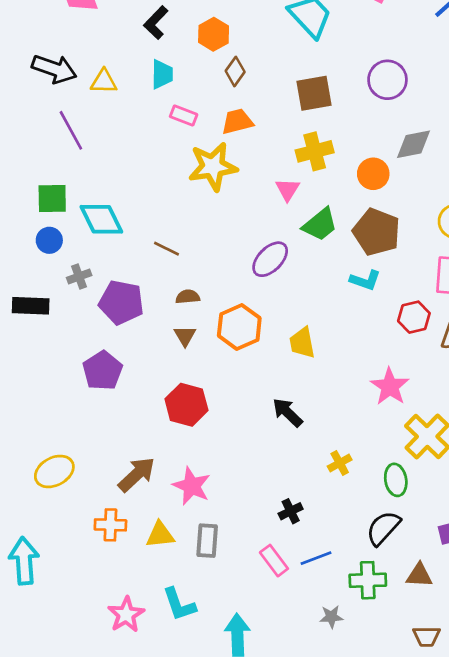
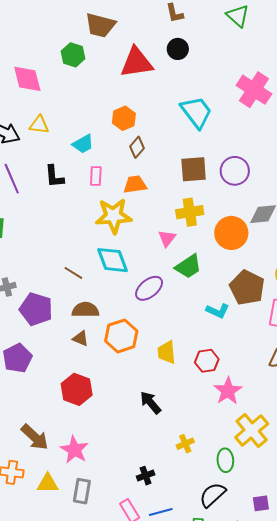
black L-shape: (156, 23) -> (54, 176), moved, turned -55
cyan trapezoid: (162, 74) -> (83, 144), turned 55
purple circle: (387, 80) -> (235, 171), moved
yellow triangle: (104, 82) -> (39, 125), moved
pink rectangle: (184, 116) -> (96, 176), turned 66
orange circle: (373, 174) -> (231, 233), size x1.4
cyan diamond: (101, 219) -> (113, 260), moved
brown pentagon: (377, 232) -> (247, 288), moved
brown semicircle: (188, 297) -> (86, 310), size x1.5
red hexagon: (414, 317) -> (207, 361), moved
brown triangle: (185, 336) -> (81, 338), turned -42
brown arrow: (137, 474) -> (35, 437), turned 80

